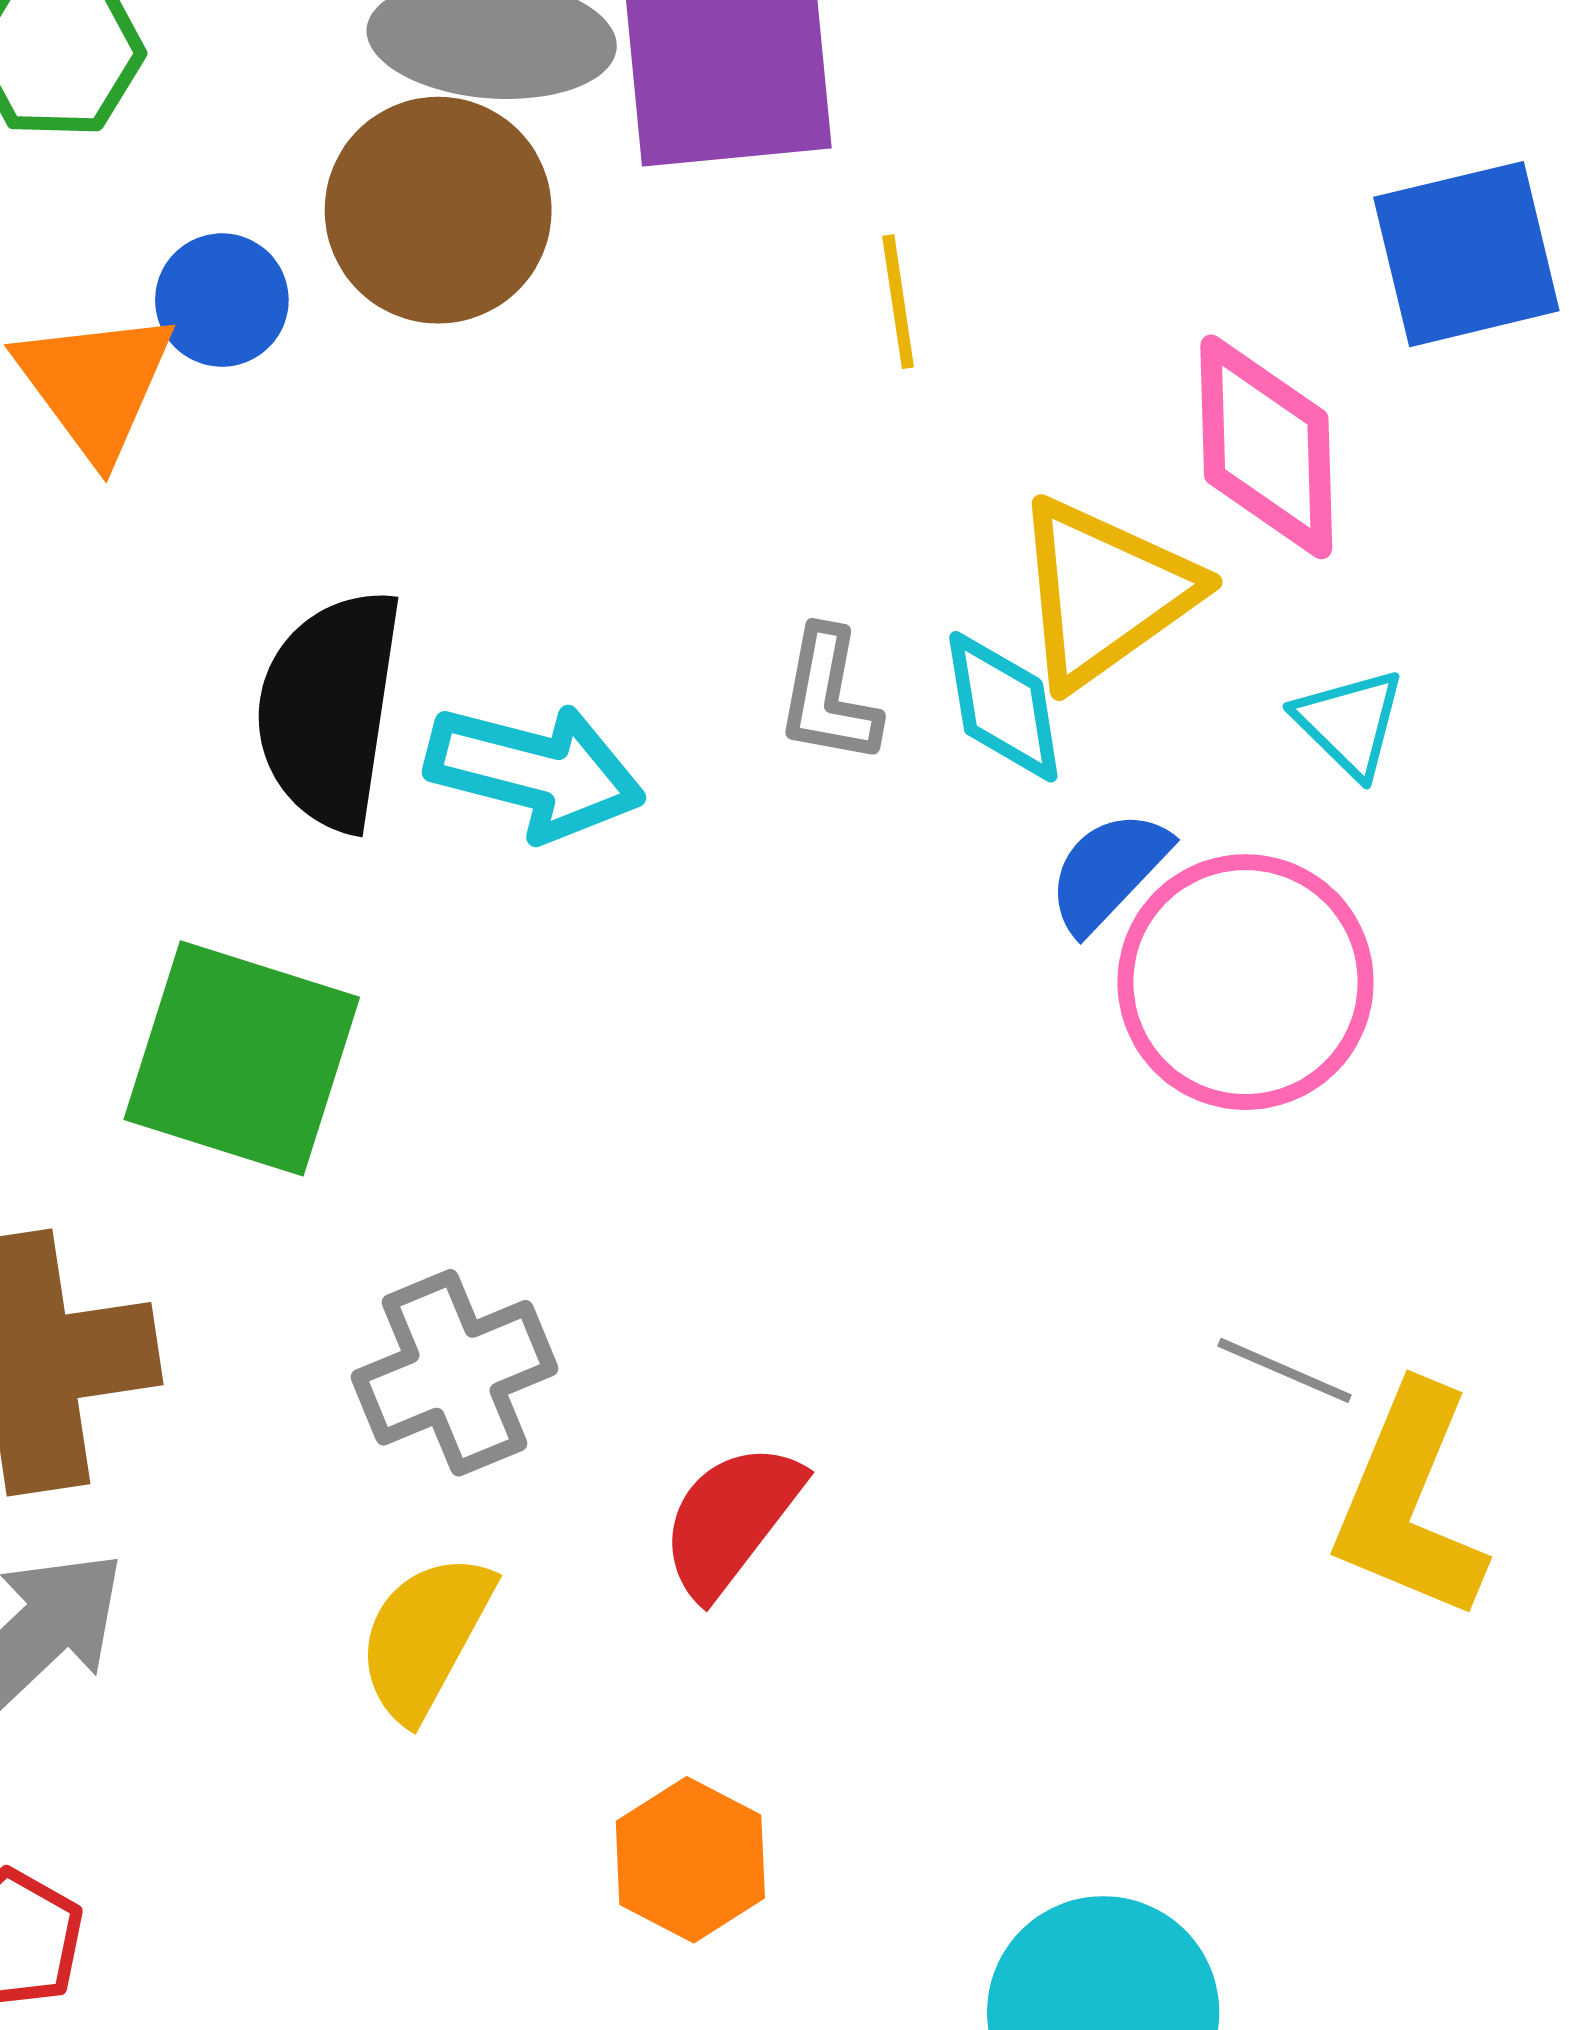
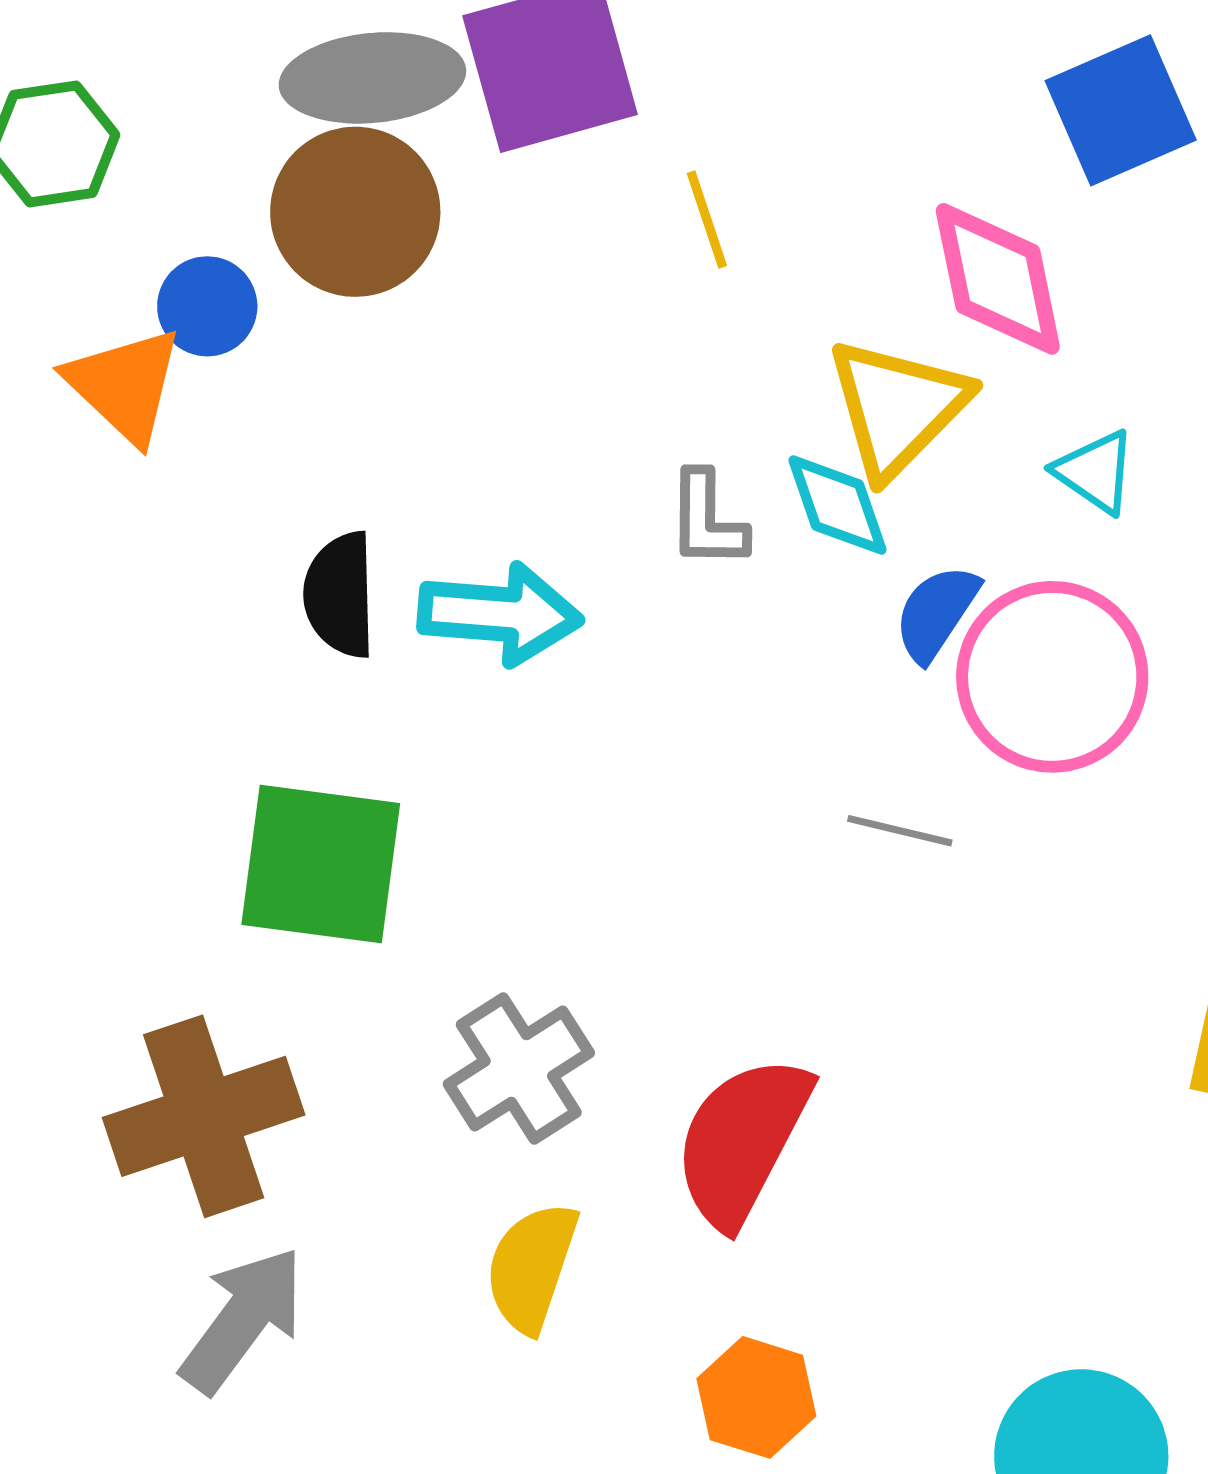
black semicircle: (329, 710) -> (340, 595), size x0.7
gray line: (1284, 1370) -> (900, 831), moved
red semicircle: (731, 1519) -> (742, 1141), size x1.4

